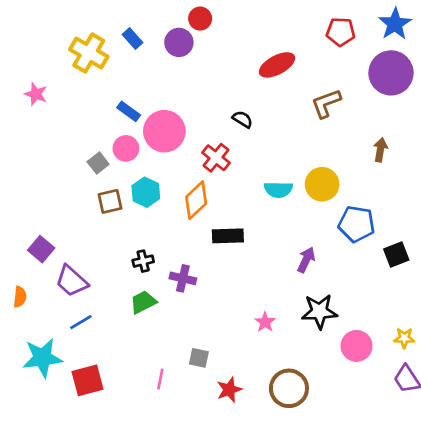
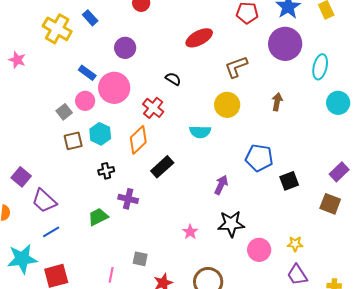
purple circle: (179, 42) -> (125, 48), moved
yellow circle: (322, 184) -> (227, 105), moved
black rectangle: (228, 236) -> (162, 167), turned -40
black cross: (143, 261) -> (106, 171), moved

